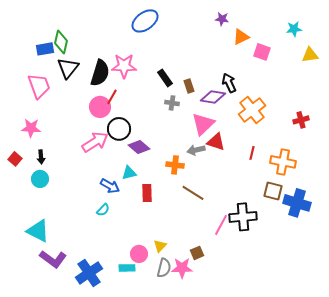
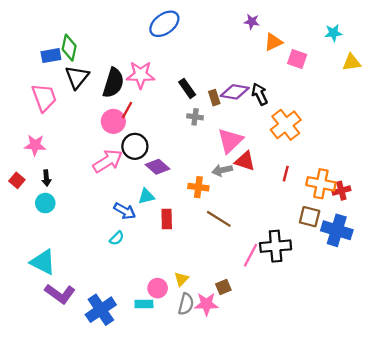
purple diamond: (213, 97) -> (235, 92), moved
red cross: (301, 120) -> (341, 191), moved

